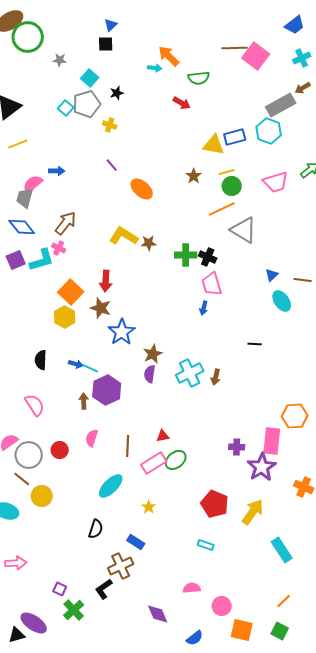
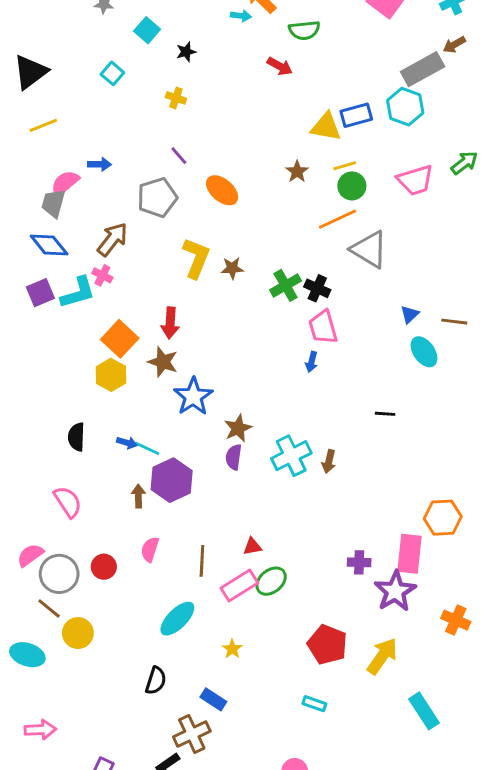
gray pentagon: (87, 104) -> (157, 197), moved
yellow L-shape: (124, 236) -> (196, 258), turned 80
green cross: (186, 255) -> (286, 285), turned -30

